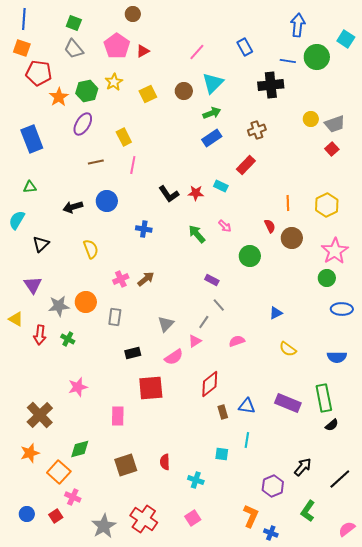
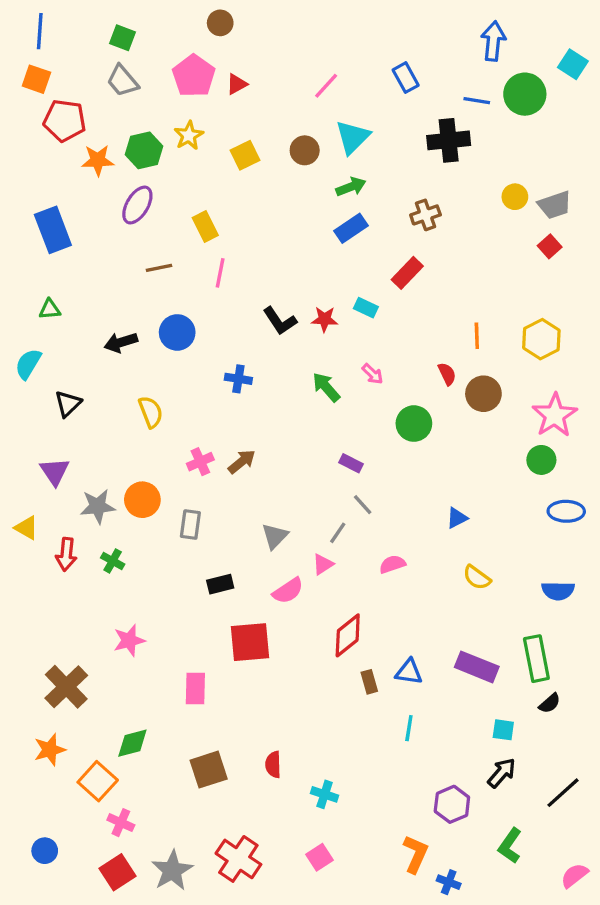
orange star: (59, 97) -> (98, 160), turned 30
cyan square: (222, 454) -> (503, 730), moved
red square: (56, 516) -> (118, 872), moved, size x1.5

